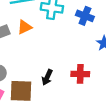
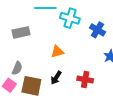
orange triangle: (25, 27) -> (57, 52), moved

